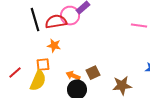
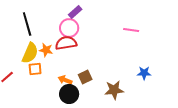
pink circle: (70, 16) -> (69, 28), moved
red semicircle: (56, 22) -> (66, 43), moved
yellow semicircle: (38, 81) -> (30, 53), moved

